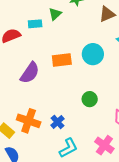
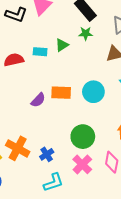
purple semicircle: (30, 73) -> (38, 100), moved, size x0.7
green circle: (90, 99) -> (83, 137), size x1.5
pink cross: (104, 145) -> (82, 164), moved

